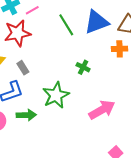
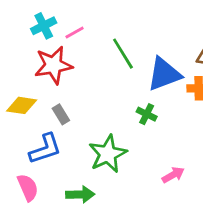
blue triangle: (96, 22) -> (164, 74), moved
pink arrow: (102, 110) -> (173, 175), size x0.6
green arrow: (26, 115) -> (80, 195), moved

